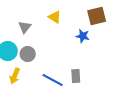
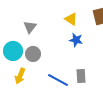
yellow triangle: (55, 17) -> (71, 19), moved
blue star: (83, 36) -> (76, 40), moved

